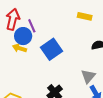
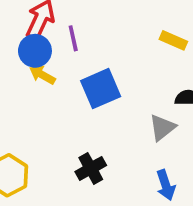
blue circle: (23, 36) -> (35, 51), moved
gray triangle: (88, 76) -> (162, 128), moved

